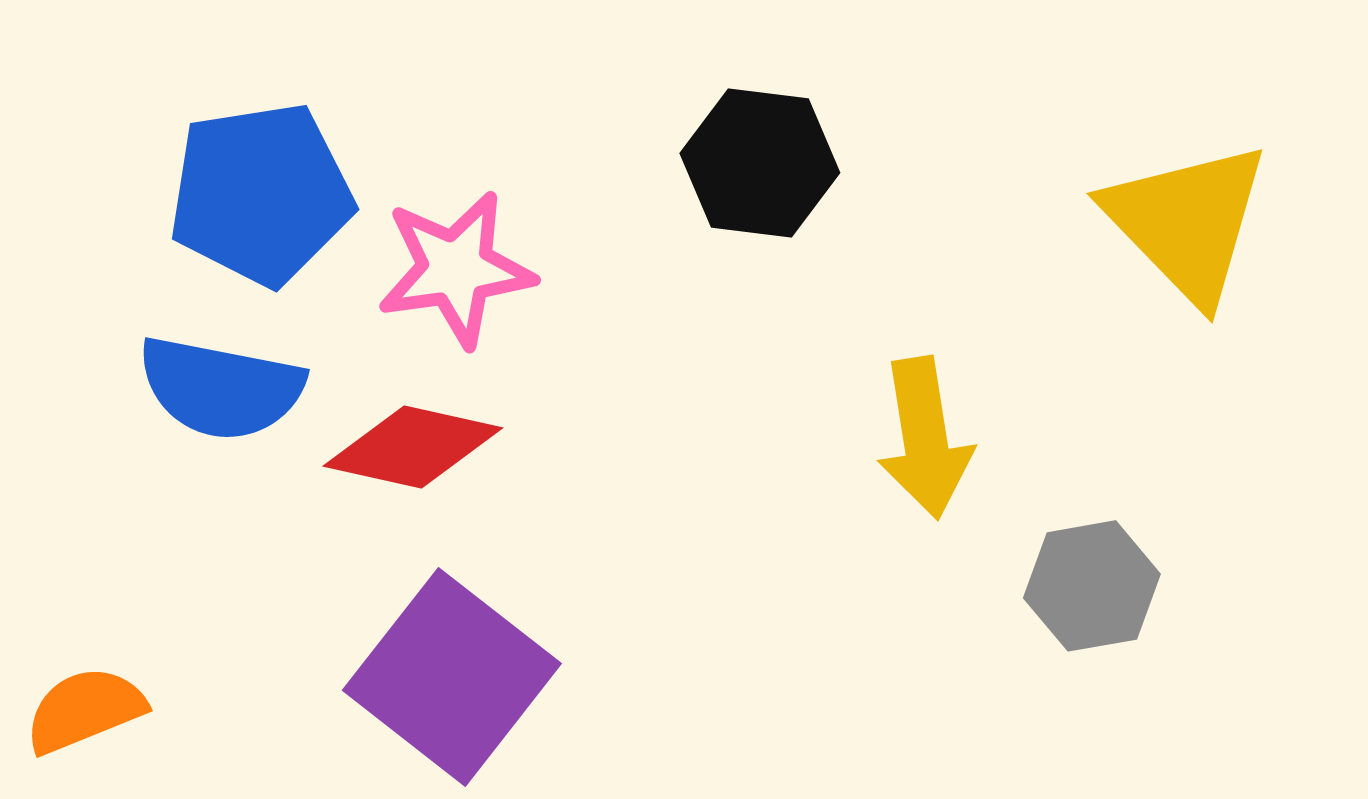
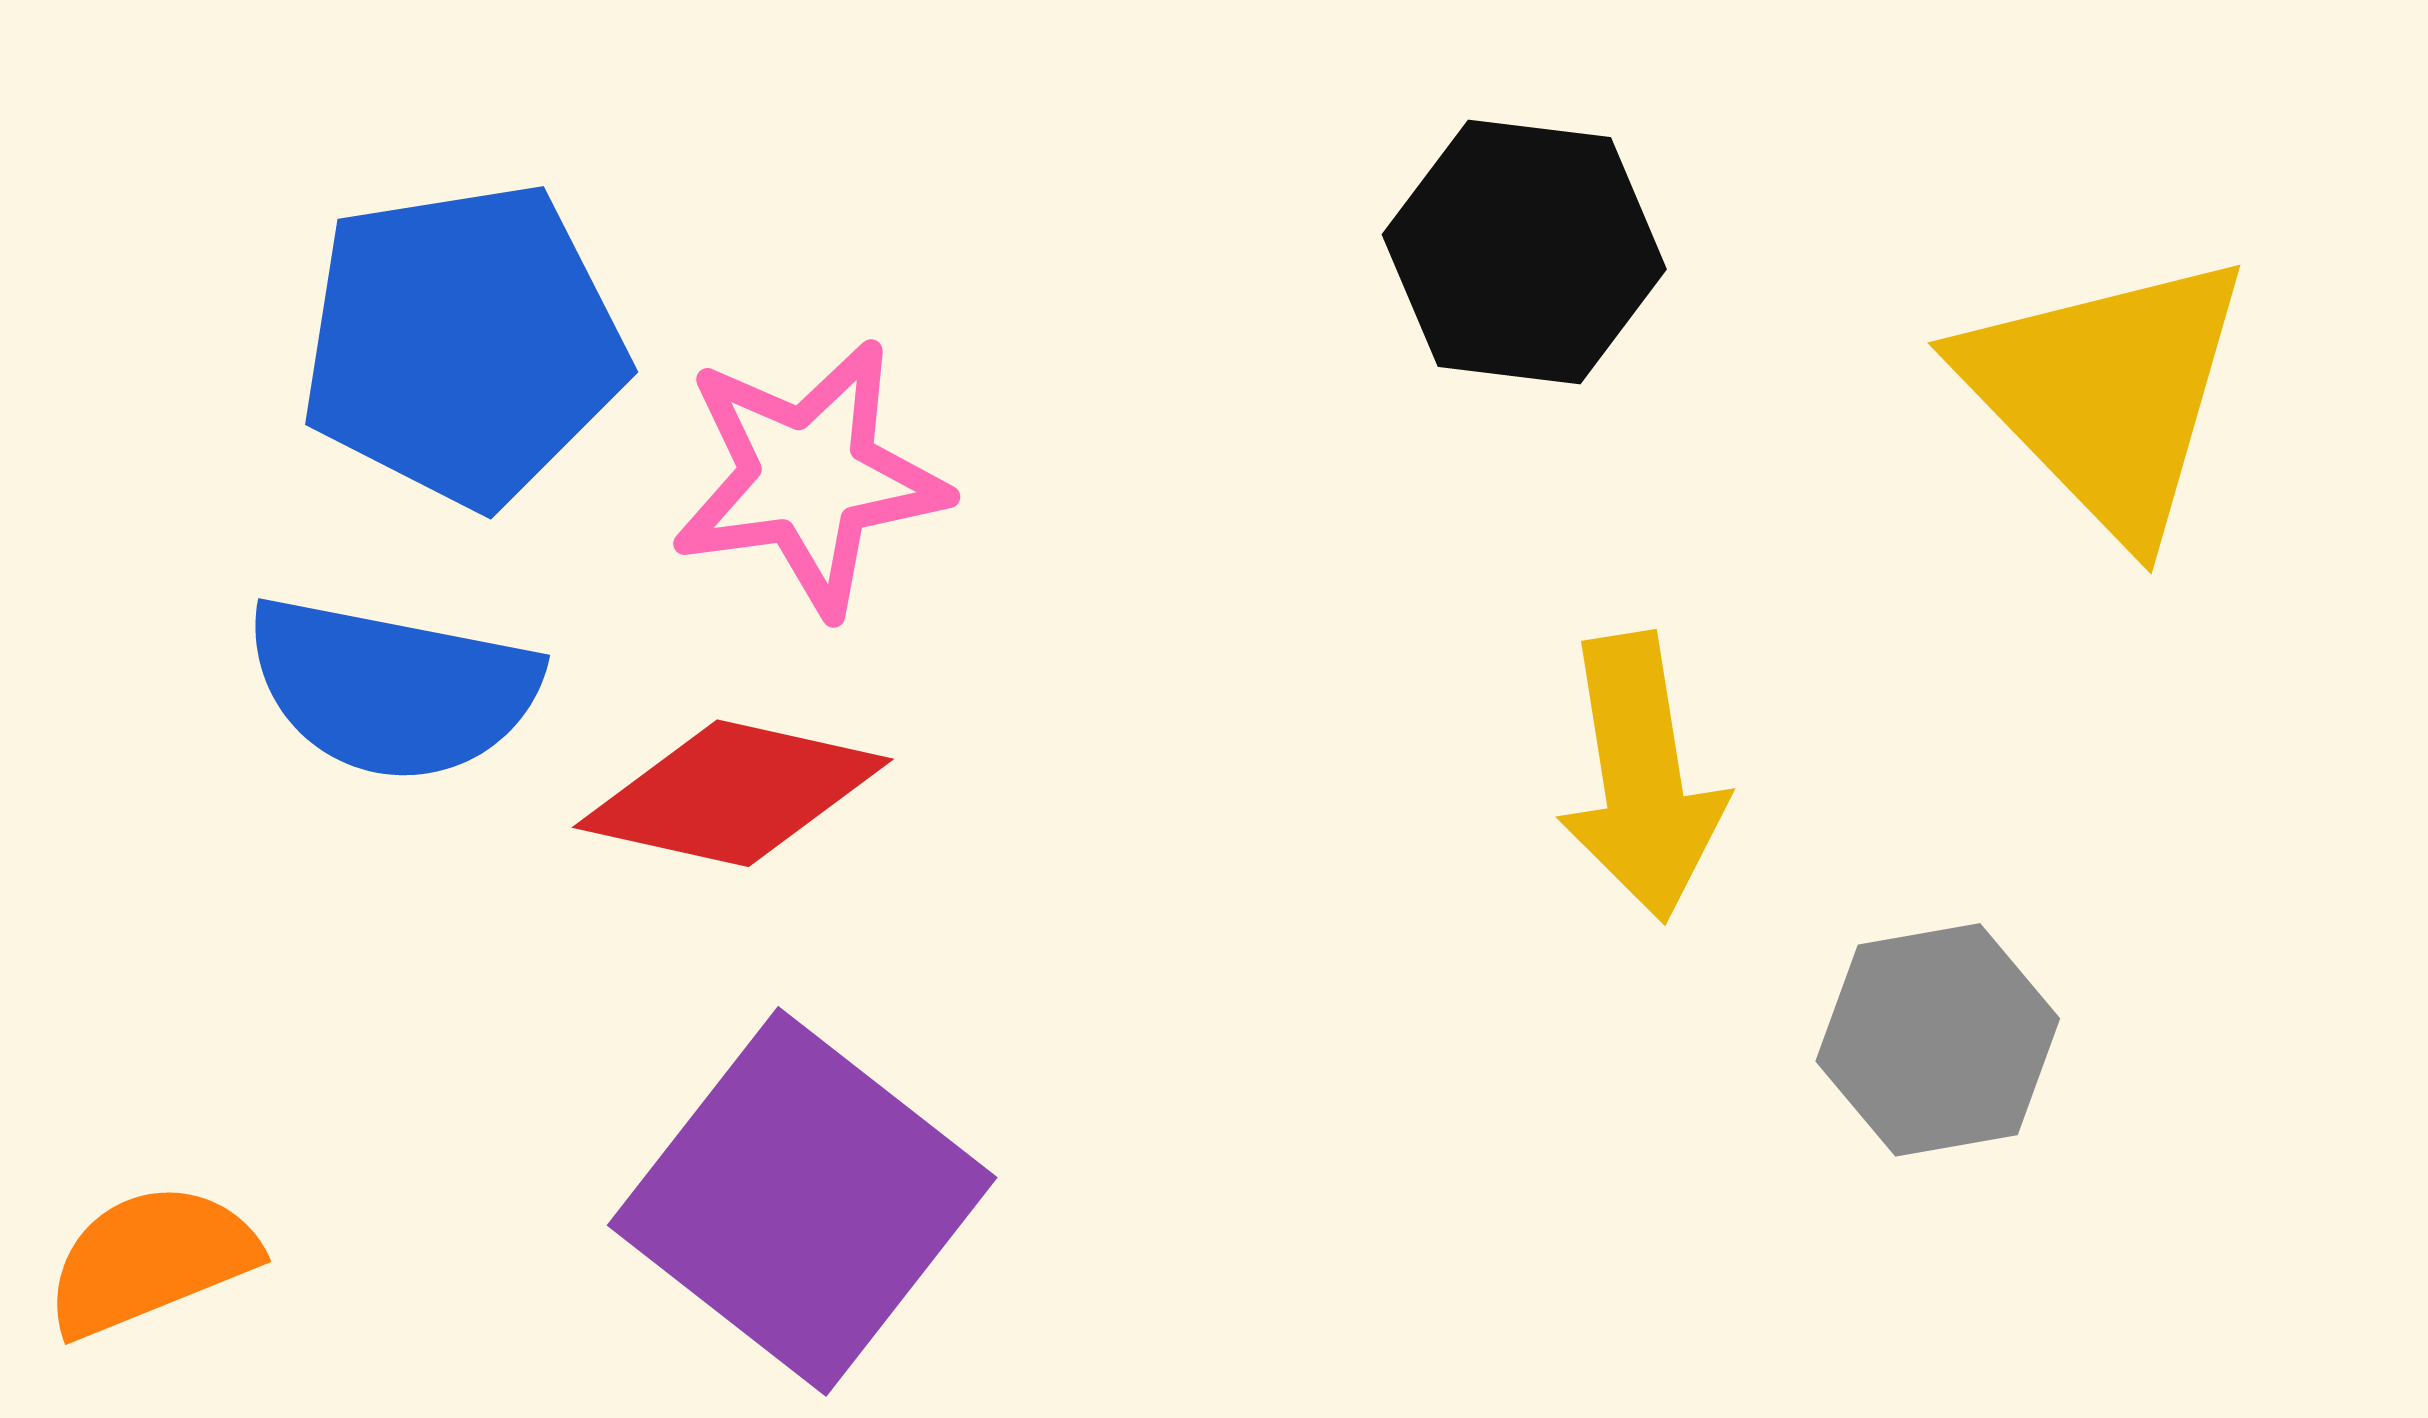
black hexagon: (760, 163) -> (1524, 252), moved

